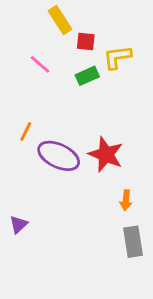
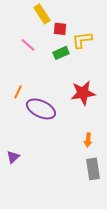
red star: (106, 154) -> (83, 93), moved, turned -30

